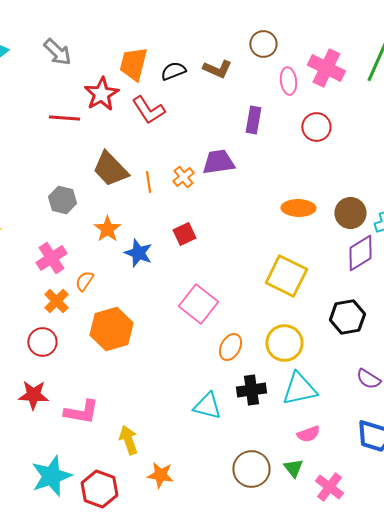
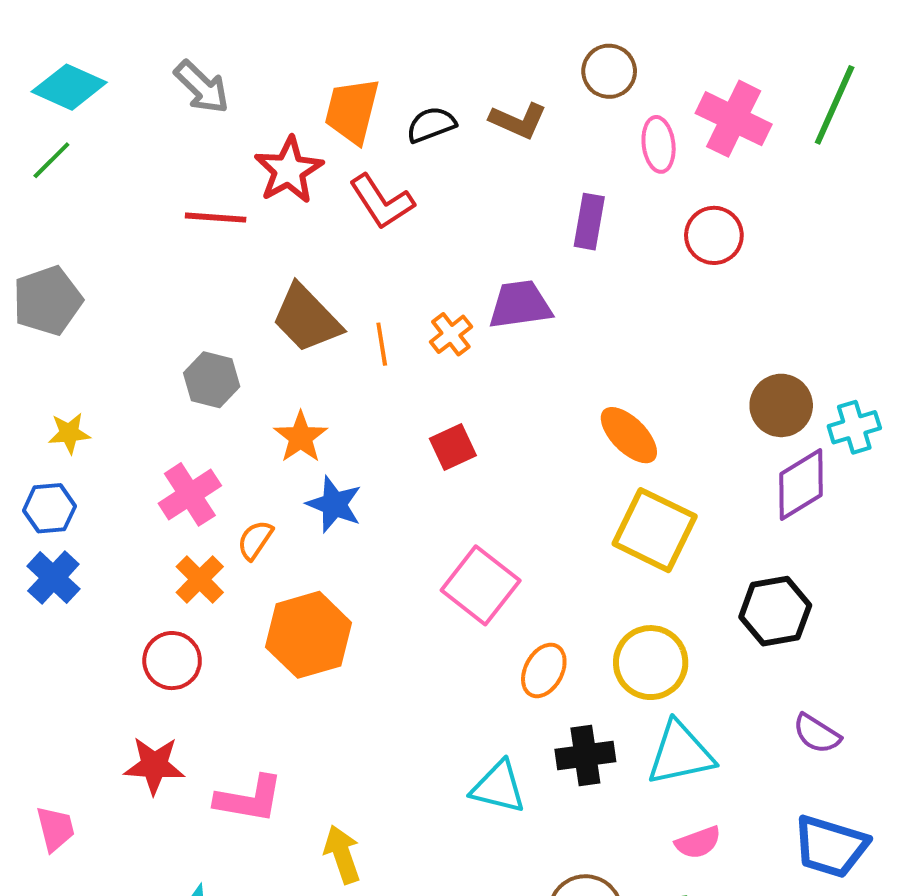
orange ellipse: (298, 208) -> (629, 435), moved, turned 44
blue star: (138, 253) -> (334, 504), moved

